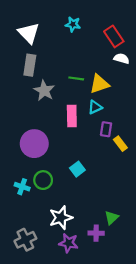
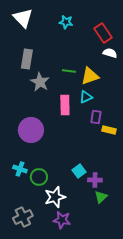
white triangle: (29, 33) -> (23, 18), moved
yellow rectangle: (120, 144) -> (109, 130), turned -40
cyan square: (77, 169) -> (79, 171), moved
green circle: (43, 180) -> (39, 177), moved
purple cross: (96, 233) -> (95, 180), moved

